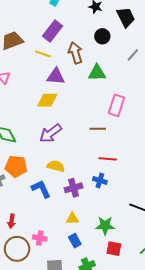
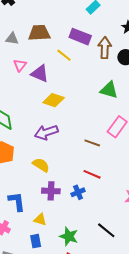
purple rectangle: (52, 31) -> (80, 37), turned 55
brown arrow: (75, 53) -> (105, 48), moved
purple triangle: (56, 76) -> (40, 74), moved
blue cross: (100, 180) -> (78, 192), turned 32
blue L-shape: (41, 189) -> (17, 202), moved

